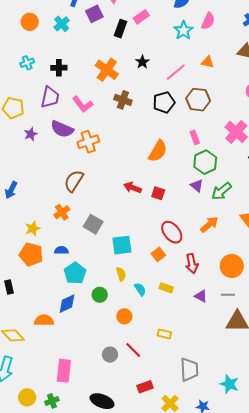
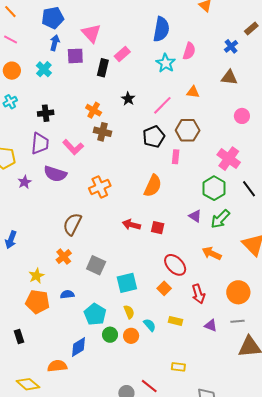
purple square: (94, 14) -> (75, 56), turned 30
cyan cross: (27, 63) -> (10, 102), moved
orange cross: (107, 70) -> (94, 110), size x0.7
brown cross: (123, 100) -> (102, 132), moved
pink rectangle: (195, 137) -> (176, 157), moved, turned 32
orange cross: (88, 142) -> (100, 187), moved
green hexagon: (205, 162) -> (214, 188), moved
orange arrow: (209, 225) -> (212, 253), turned -108
cyan pentagon: (75, 273) -> (95, 314), moved
orange circle: (124, 316) -> (131, 336), moved

